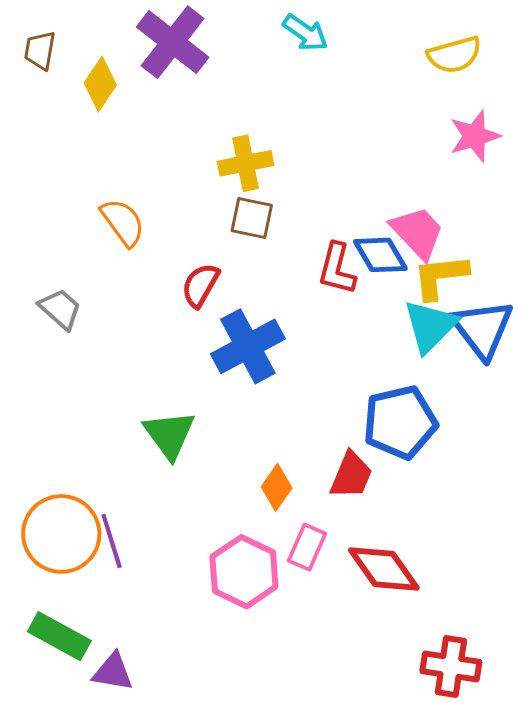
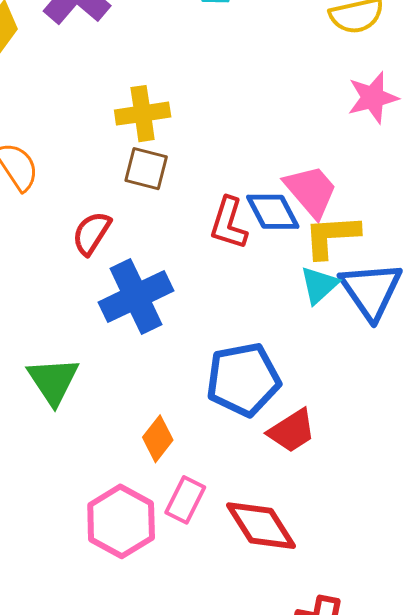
cyan triangle: (430, 326) -> (319, 285), size x0.7
blue pentagon: (400, 422) -> (243, 379), moved
red trapezoid: (351, 475) -> (292, 431), moved, turned 32

